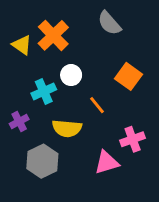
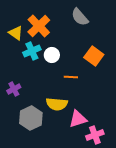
cyan cross: (44, 91) -> (32, 51), moved
orange line: (97, 105) -> (71, 77), turned -48
yellow semicircle: (67, 128) -> (57, 104), moved
pink cross: (133, 139) -> (95, 135), moved

